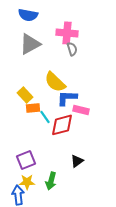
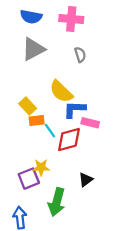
pink cross: (67, 33) -> (71, 19), moved
green arrow: (51, 181) -> (57, 202), size x1.4
yellow star: (27, 182) -> (41, 167), moved

